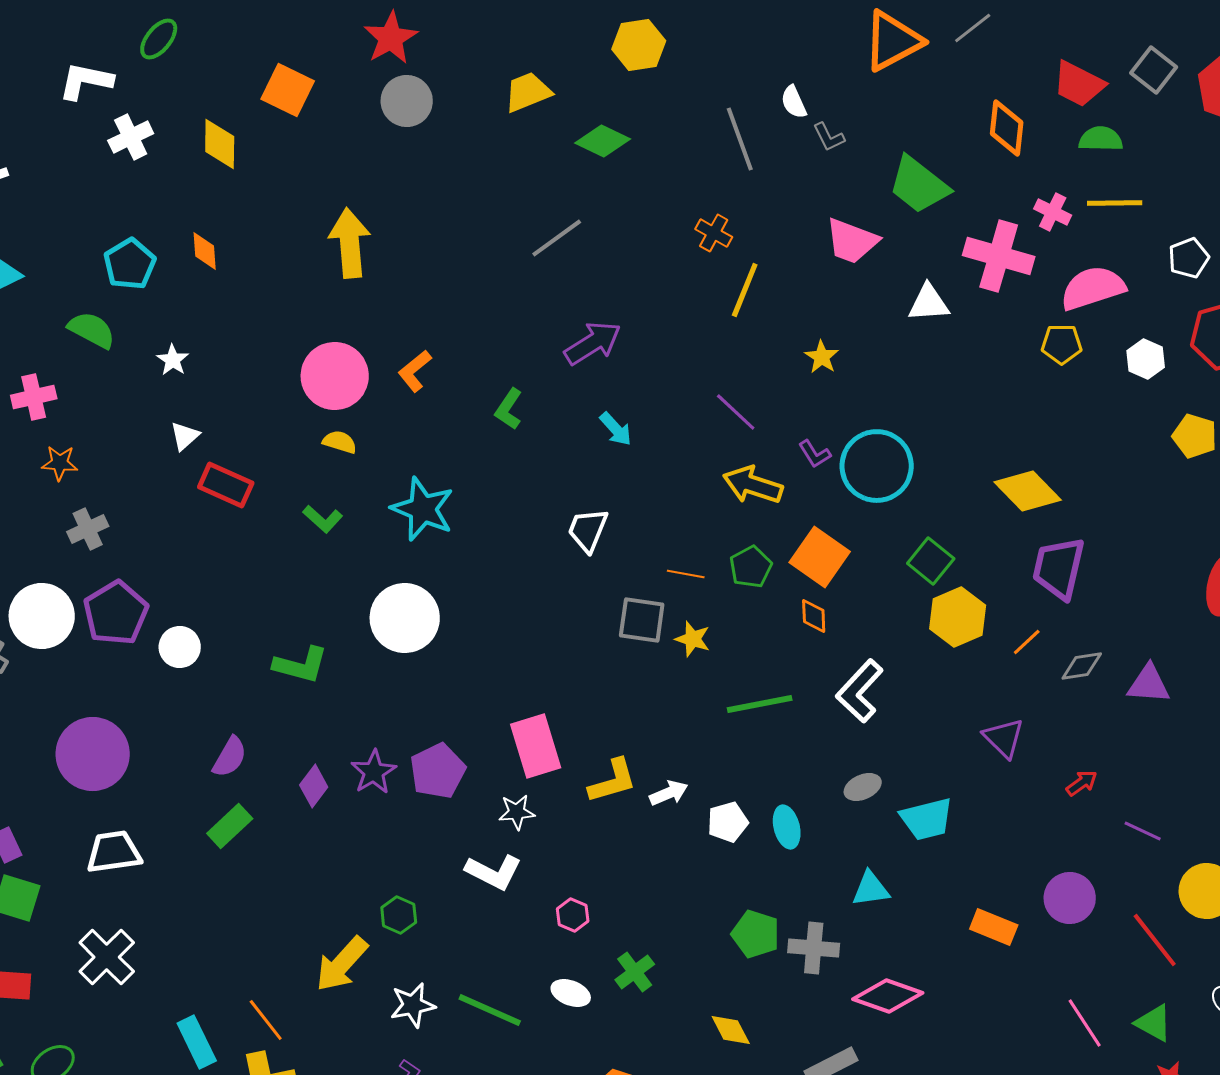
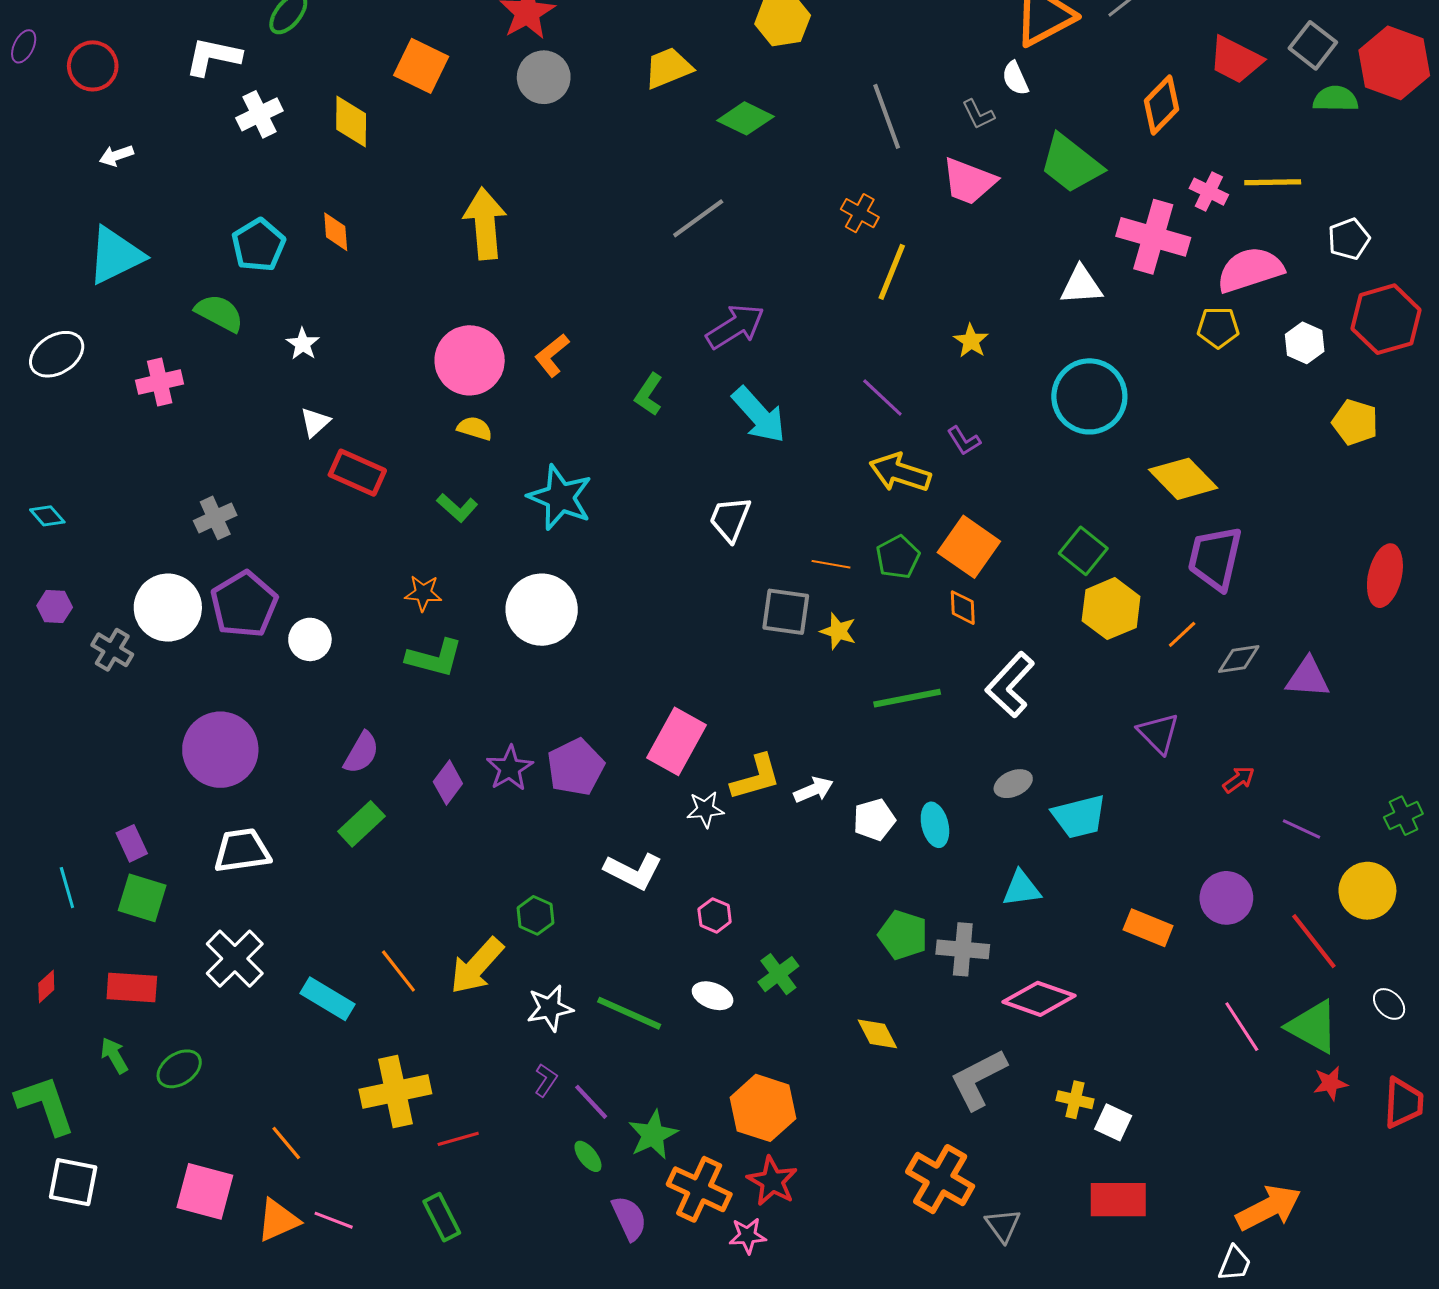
white semicircle: (794, 102) -> (1015, 78), moved
orange diamond: (1007, 128) -> (1161, 105), turned 38
green semicircle: (1101, 139) -> (1336, 99), moved
pink trapezoid: (852, 241) -> (969, 181), moved
cyan arrow: (616, 429) -> (759, 415), size x1.6
orange star: (60, 463) -> (423, 593), moved
cyan circle: (877, 466) -> (1089, 396), moved
pink rectangle: (536, 746) -> (677, 741), turned 46
white star: (517, 812) -> (705, 809), moved
orange line: (266, 1020) -> (398, 971), moved
green triangle: (1154, 1023) -> (1313, 1027), size x1.4
cyan rectangle: (197, 1042) -> (327, 999), moved, turned -33

